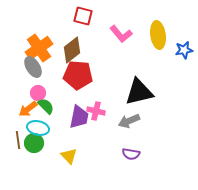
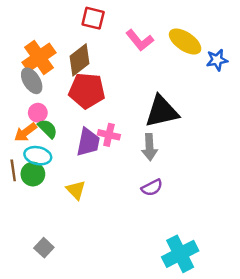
yellow ellipse: (158, 35) -> (185, 42), turned -48
gray arrow: (129, 121) -> (149, 147), turned -70
purple semicircle: (131, 154) -> (152, 188), turned -36

